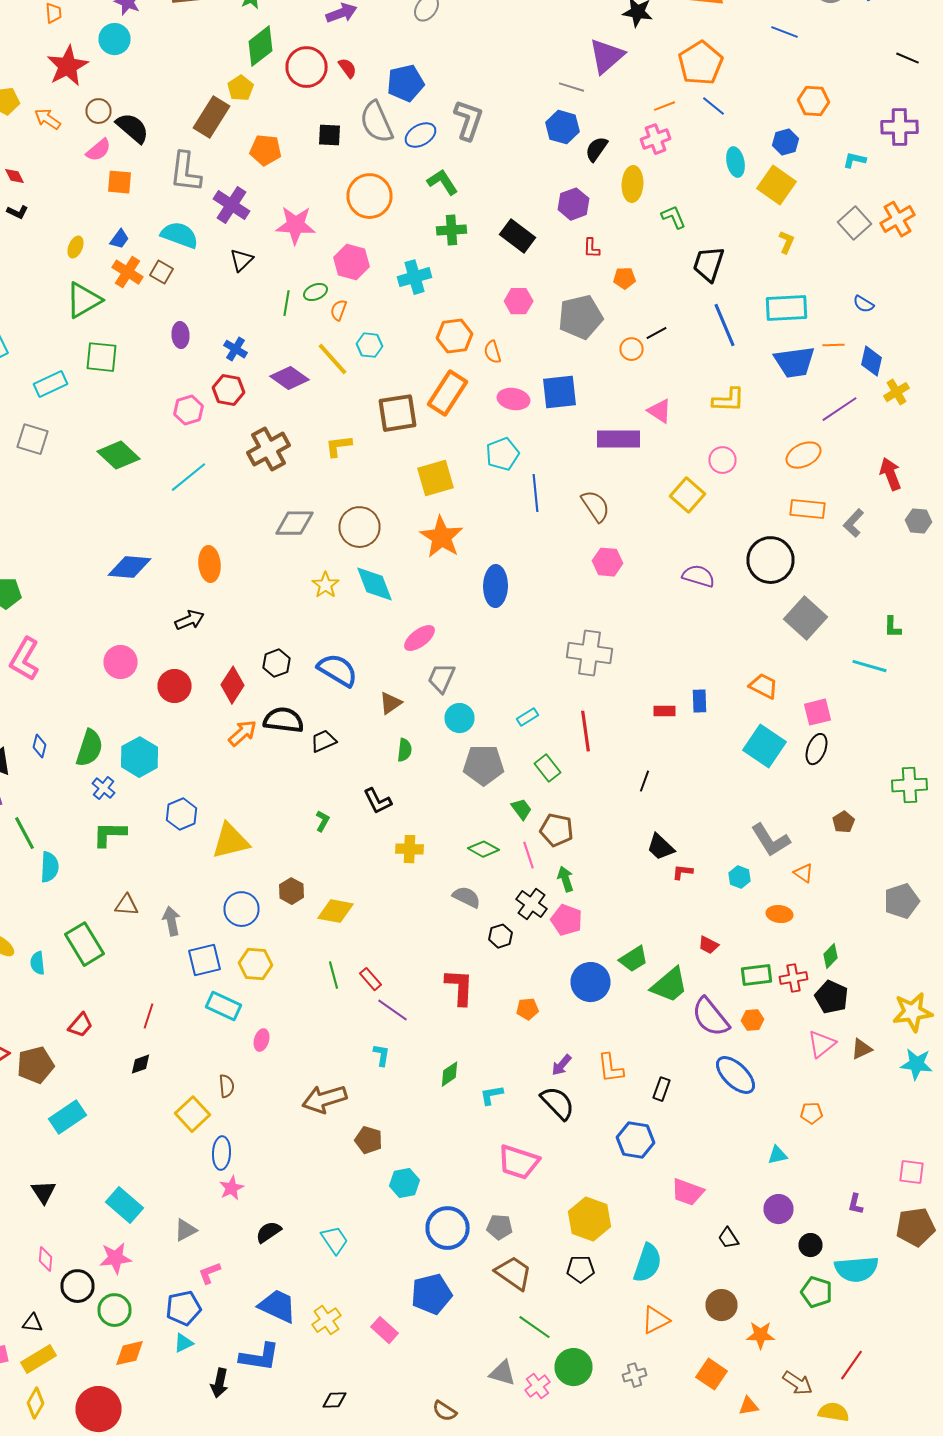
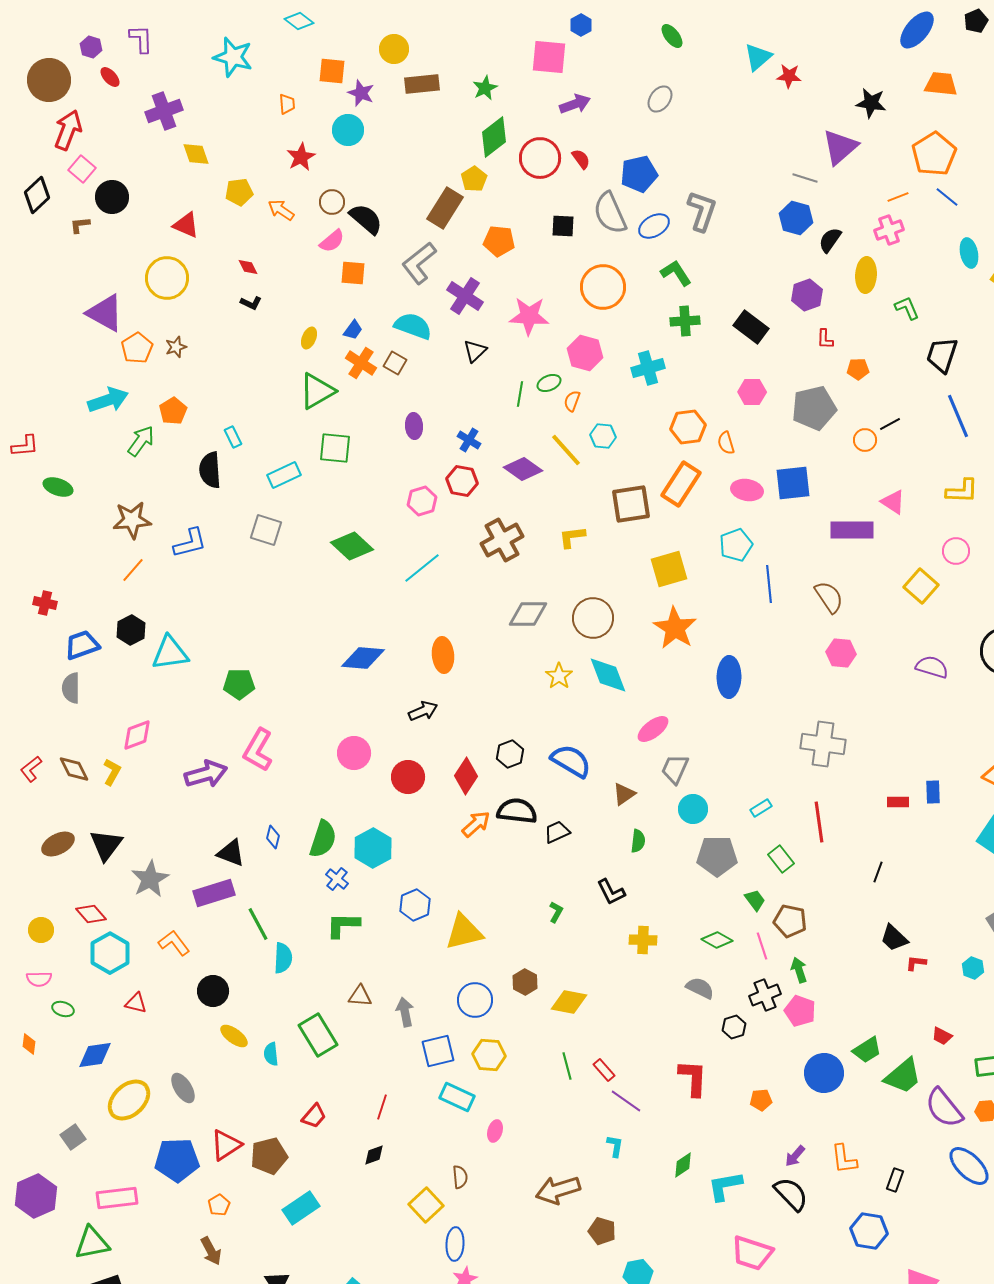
red star: (68, 66) -> (301, 157), size x0.7
gray L-shape: (186, 172) -> (419, 263), turned 45
black cross: (532, 904) -> (765, 995), turned 32
cyan L-shape: (492, 1095) -> (725, 1186), size x1.5

